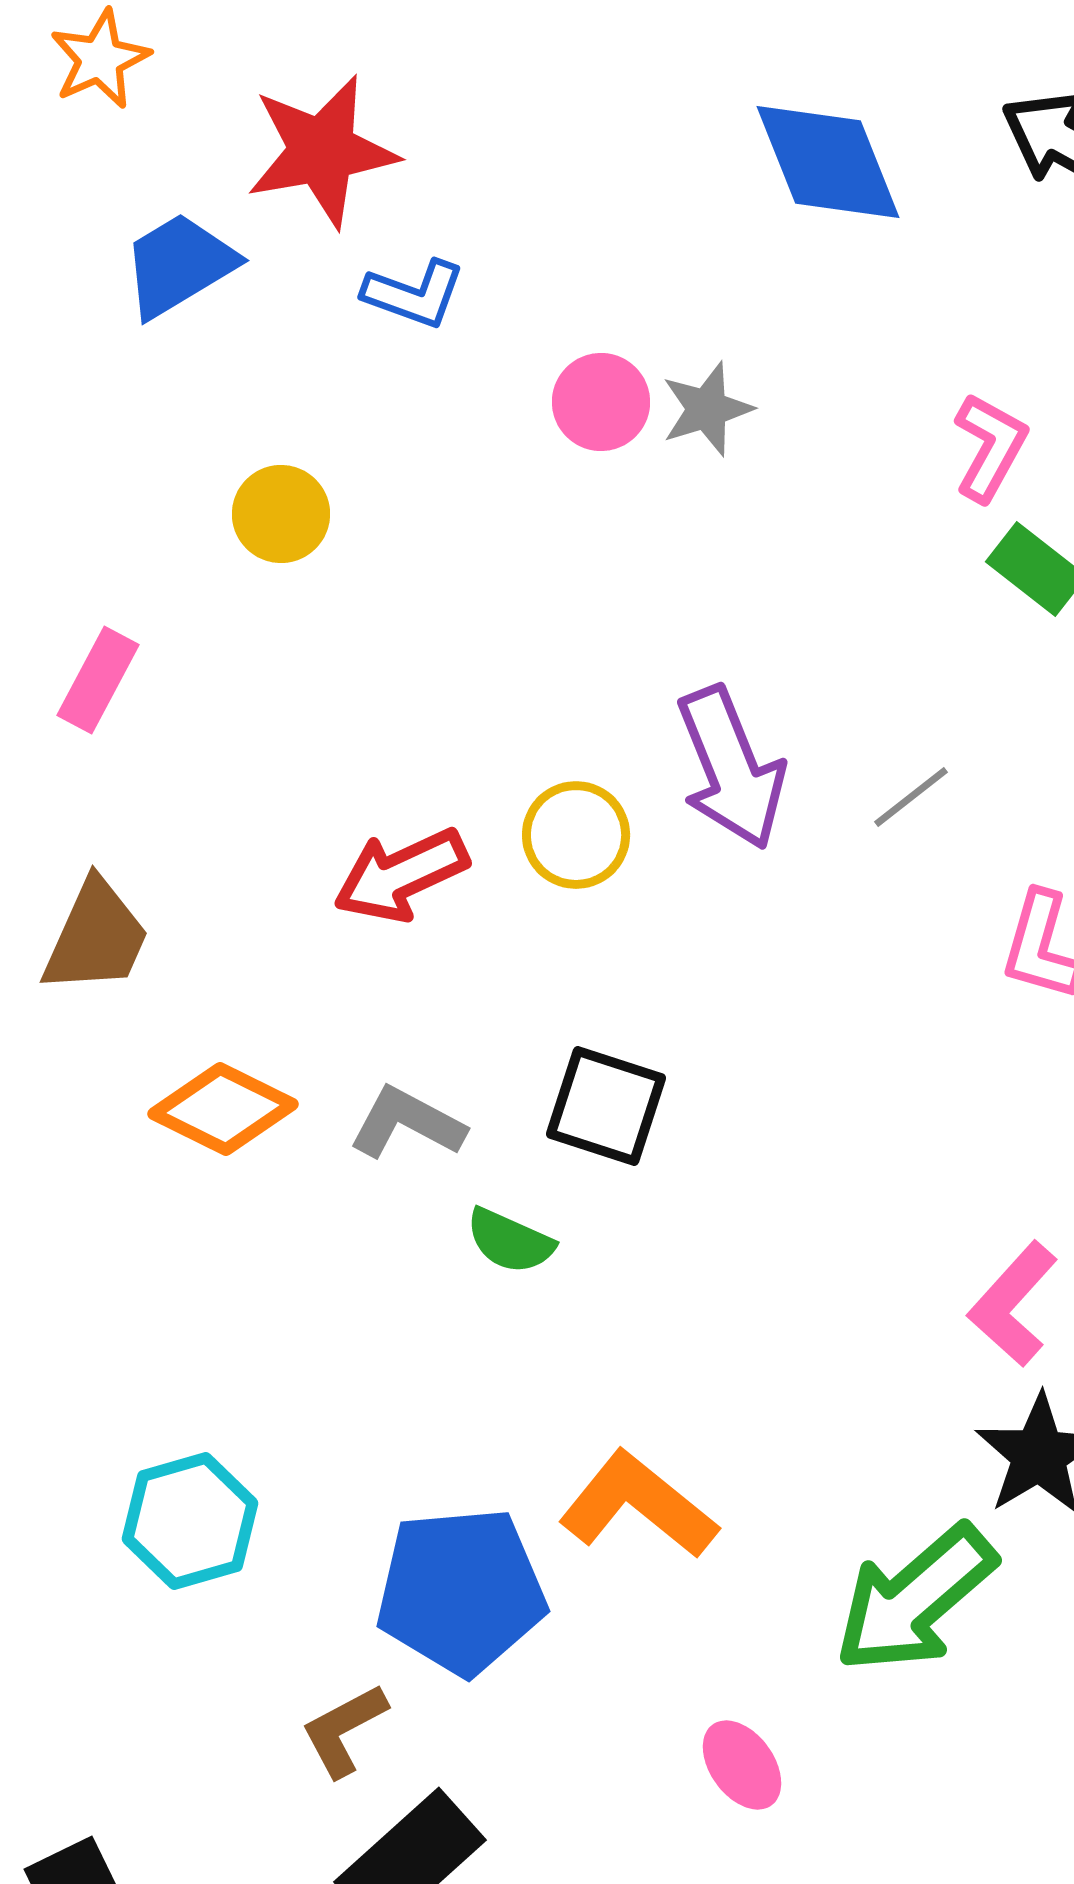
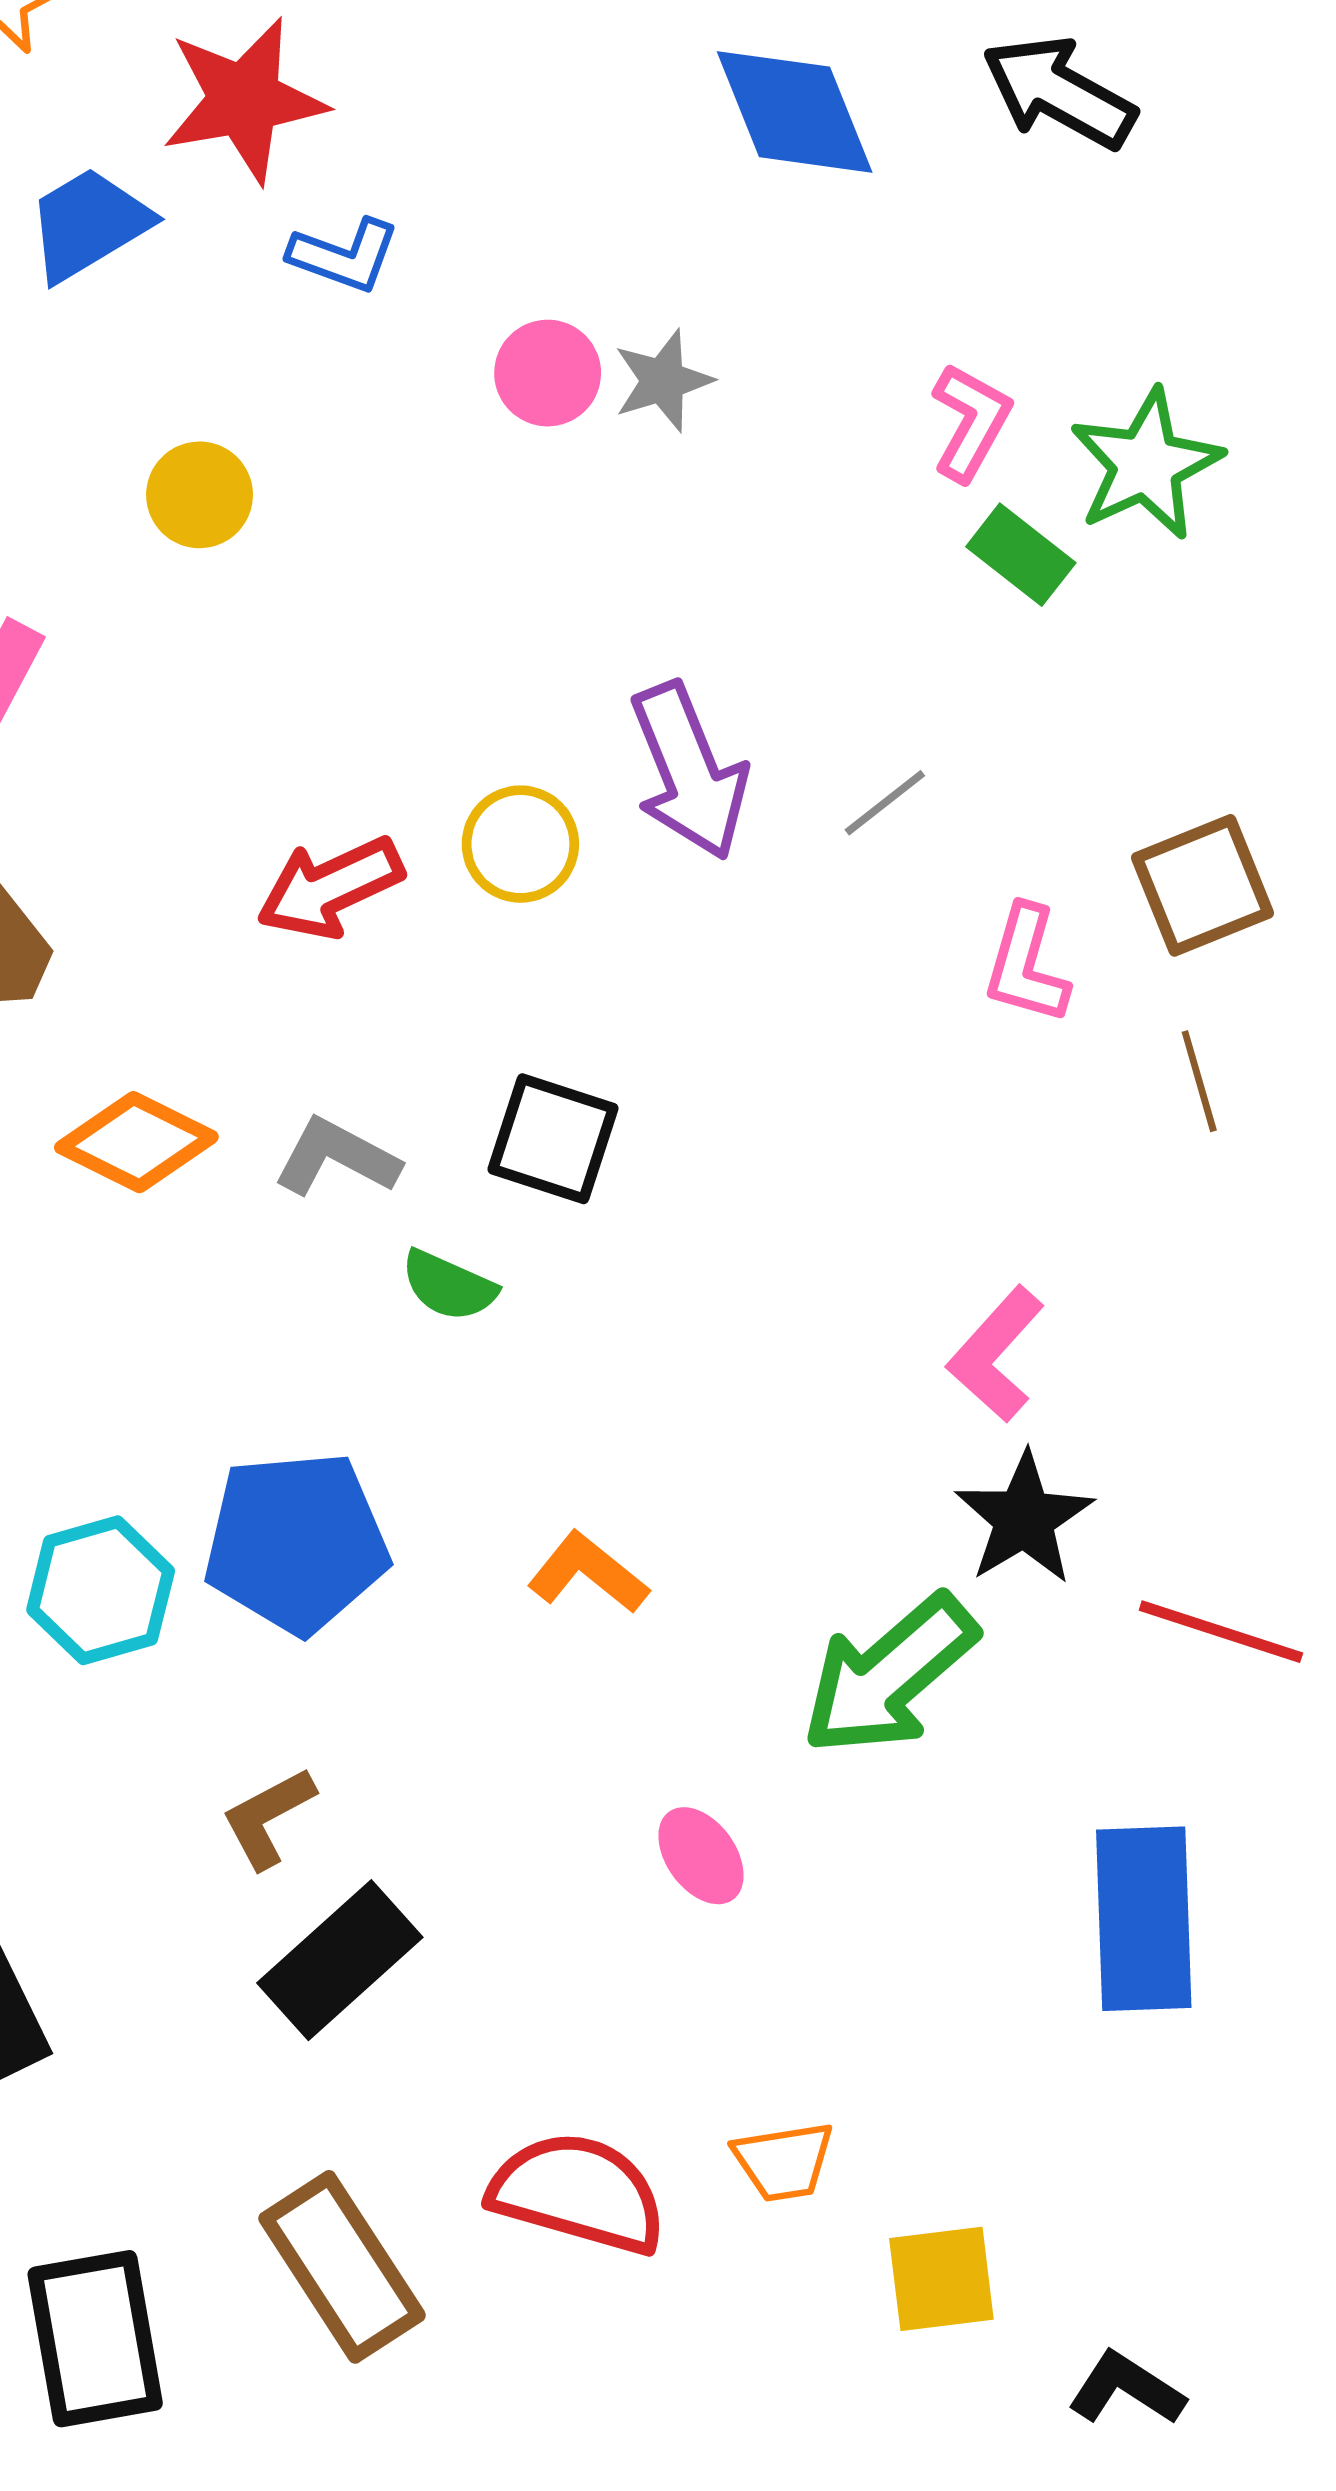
orange L-shape: (638, 1505) -> (588, 1573), size x0.7
blue pentagon: (461, 1591) -> (296, 1542), moved

